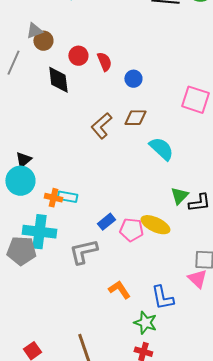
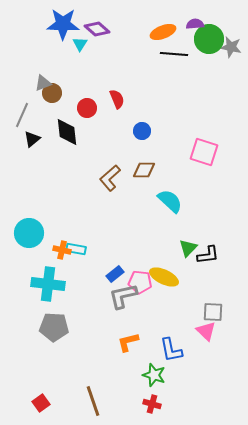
red semicircle: (104, 62) -> (117, 99), moved
black triangle: (23, 160) -> (32, 139), moved
gray pentagon: (21, 251) -> (54, 327), moved
gray L-shape: (83, 252) -> (123, 296), moved
orange L-shape: (119, 290) -> (128, 342), turned -70

